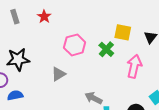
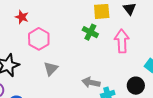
pink hexagon: (75, 45) -> (39, 39), moved

